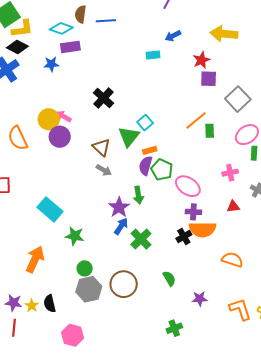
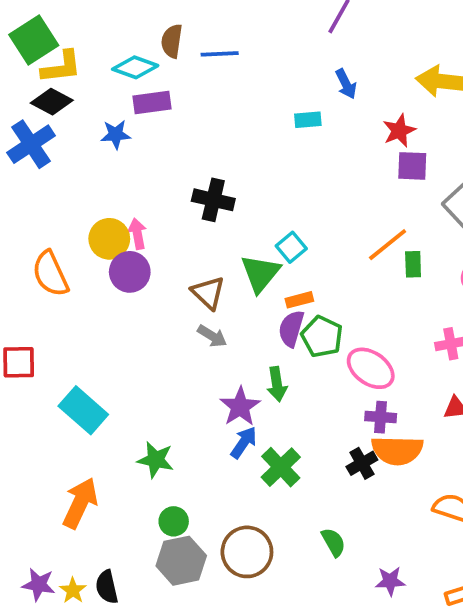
blue arrow: (173, 36) -> (346, 84), turned -91
black cross: (103, 98) -> (213, 200), turned -30
pink arrow: (64, 116) -> (137, 234), turned 49
cyan rectangle: (50, 209) -> (83, 410), moved

